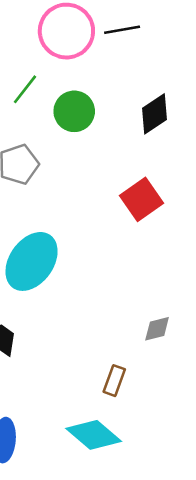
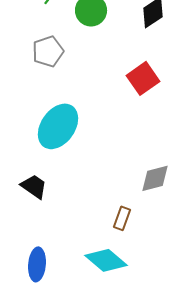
gray diamond: (157, 329) -> (155, 178), size x1.4

